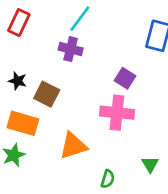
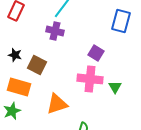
green triangle: (150, 164) -> (115, 87), moved

